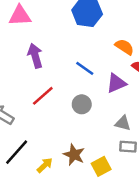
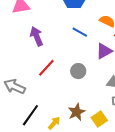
blue line: (85, 68) -> (80, 32), moved
brown star: (74, 155) -> (77, 112), turned 30

